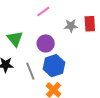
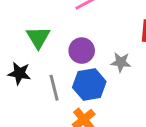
gray star: (71, 26) -> (121, 62), moved

